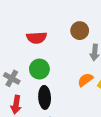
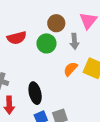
green circle: (39, 69) -> (46, 43), moved

